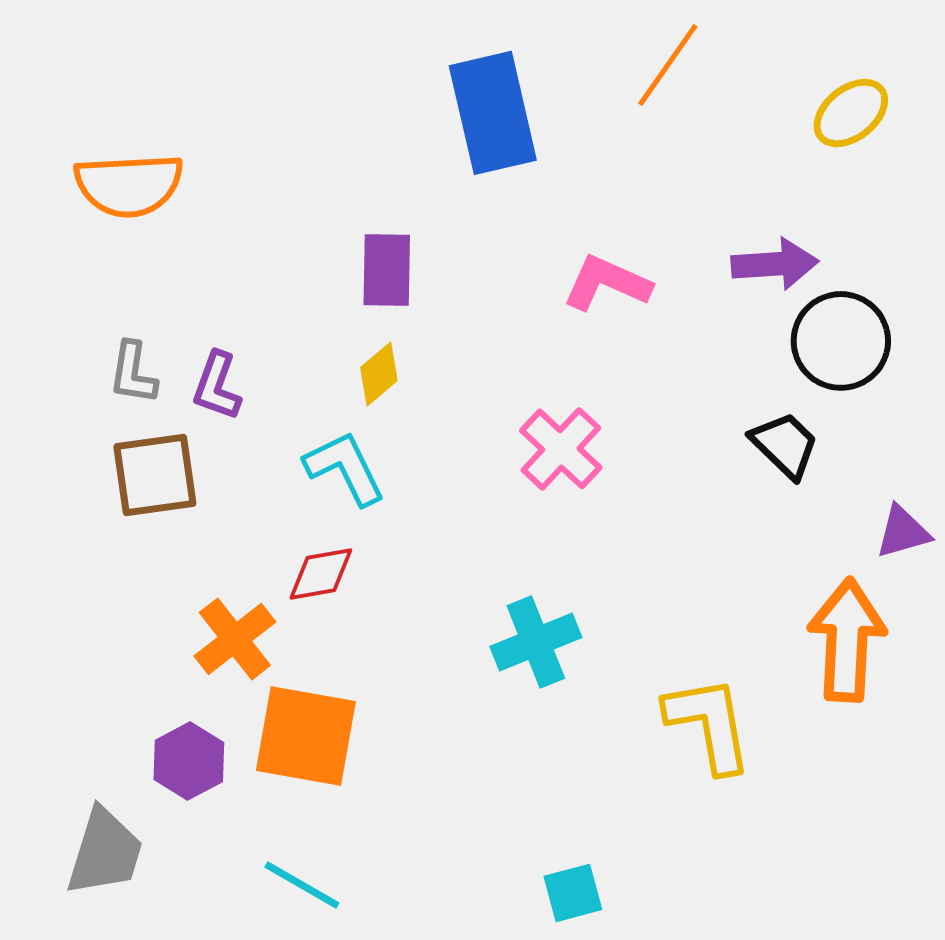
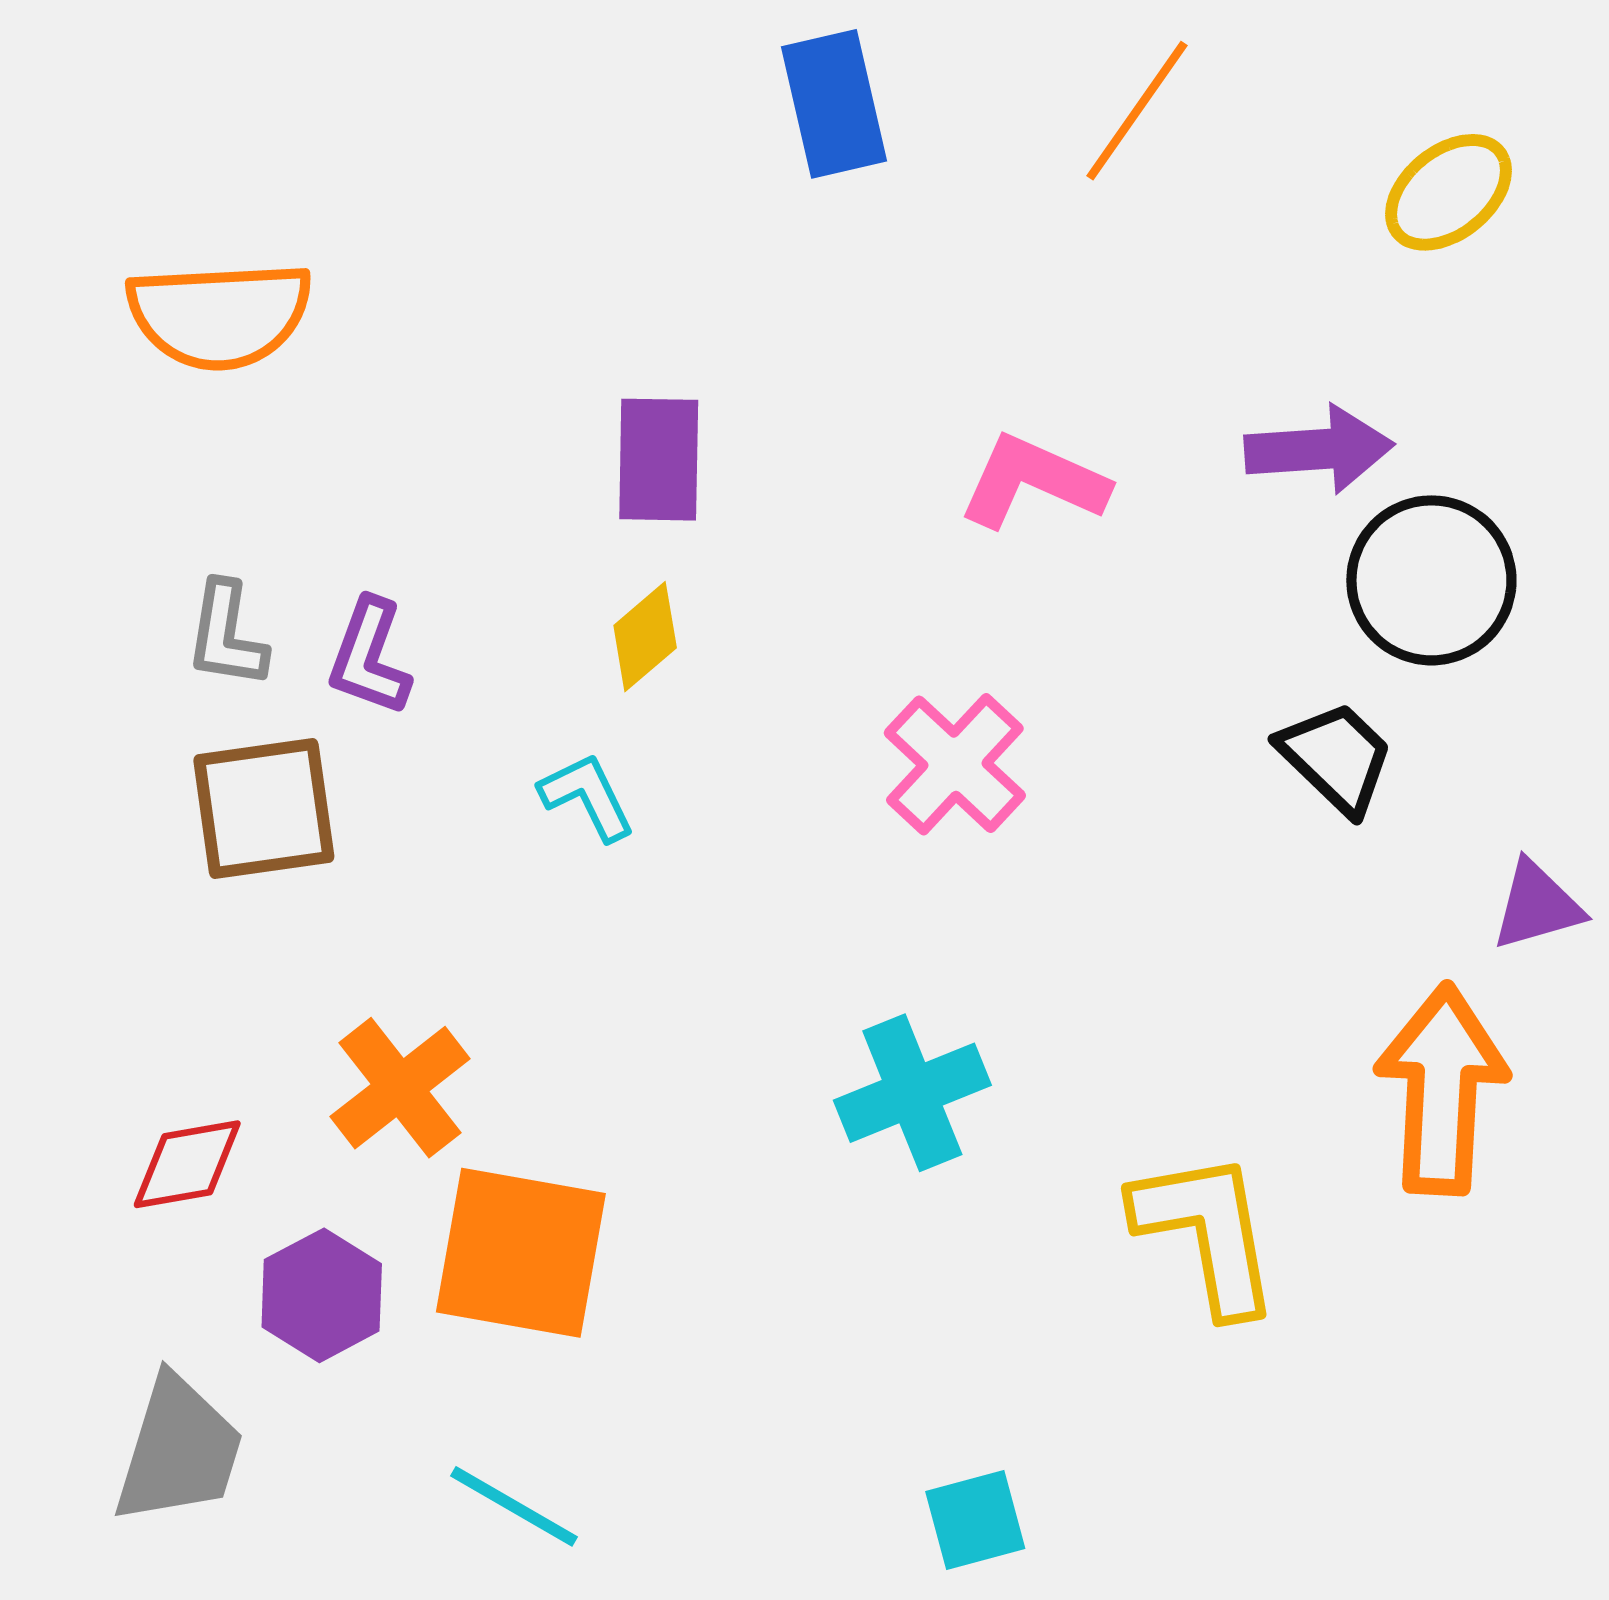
blue rectangle: (493, 113) -> (834, 104), moved, size x0.7
cyan L-shape: (345, 468) -> (587, 797), size x0.7
red diamond: (321, 574) -> (187, 1164), moved

